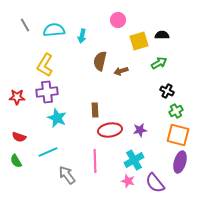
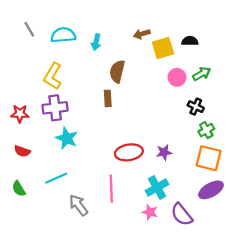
pink circle: (118, 20) -> (177, 77), moved
green arrow: (159, 63) -> (202, 74), moved
brown arrow: (121, 71) -> (142, 34), moved
brown rectangle: (95, 110) -> (108, 98), moved
red semicircle: (19, 137) -> (22, 151), moved
purple ellipse: (180, 162) -> (211, 190), turned 45

